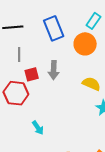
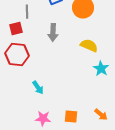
gray line: (19, 54) -> (27, 12), moved
red square: (32, 74) -> (16, 28), moved

